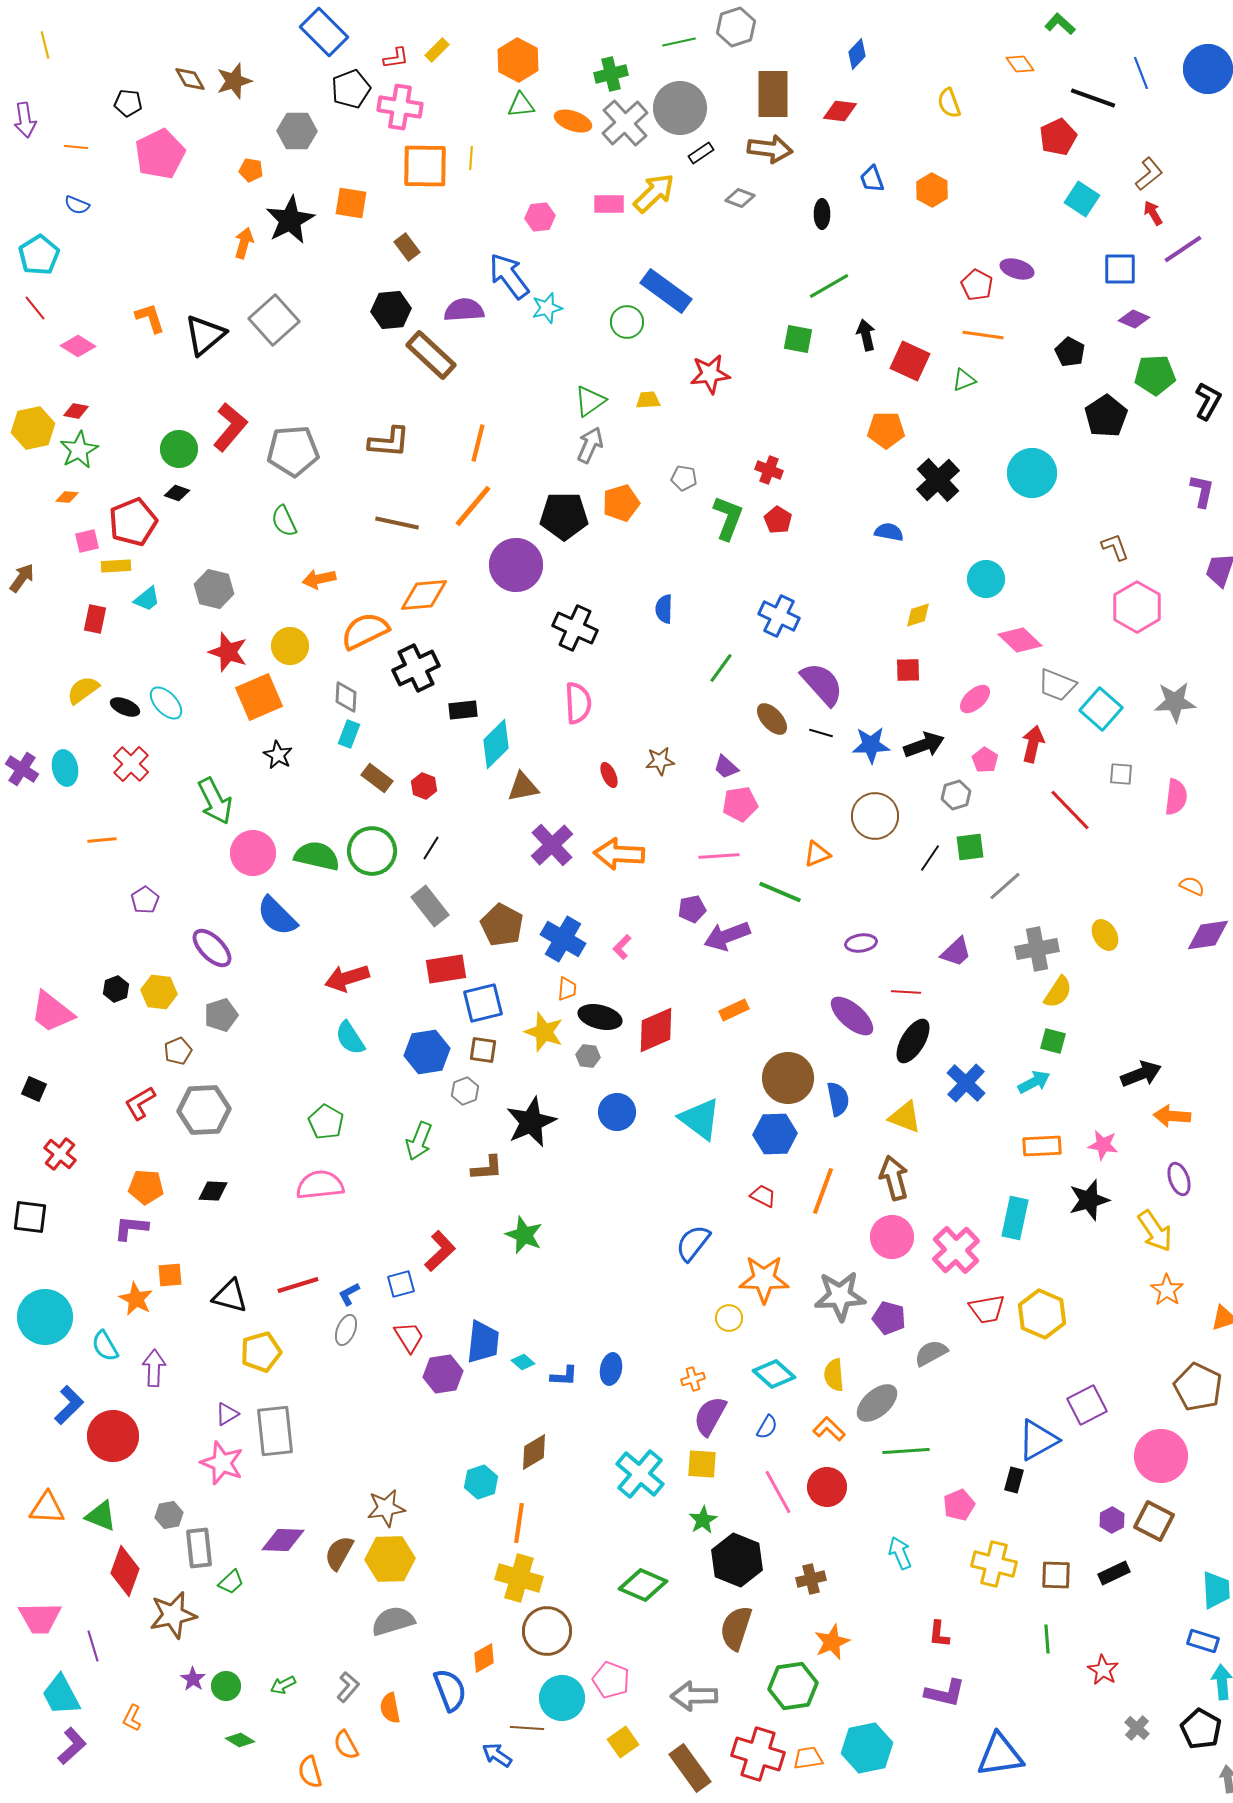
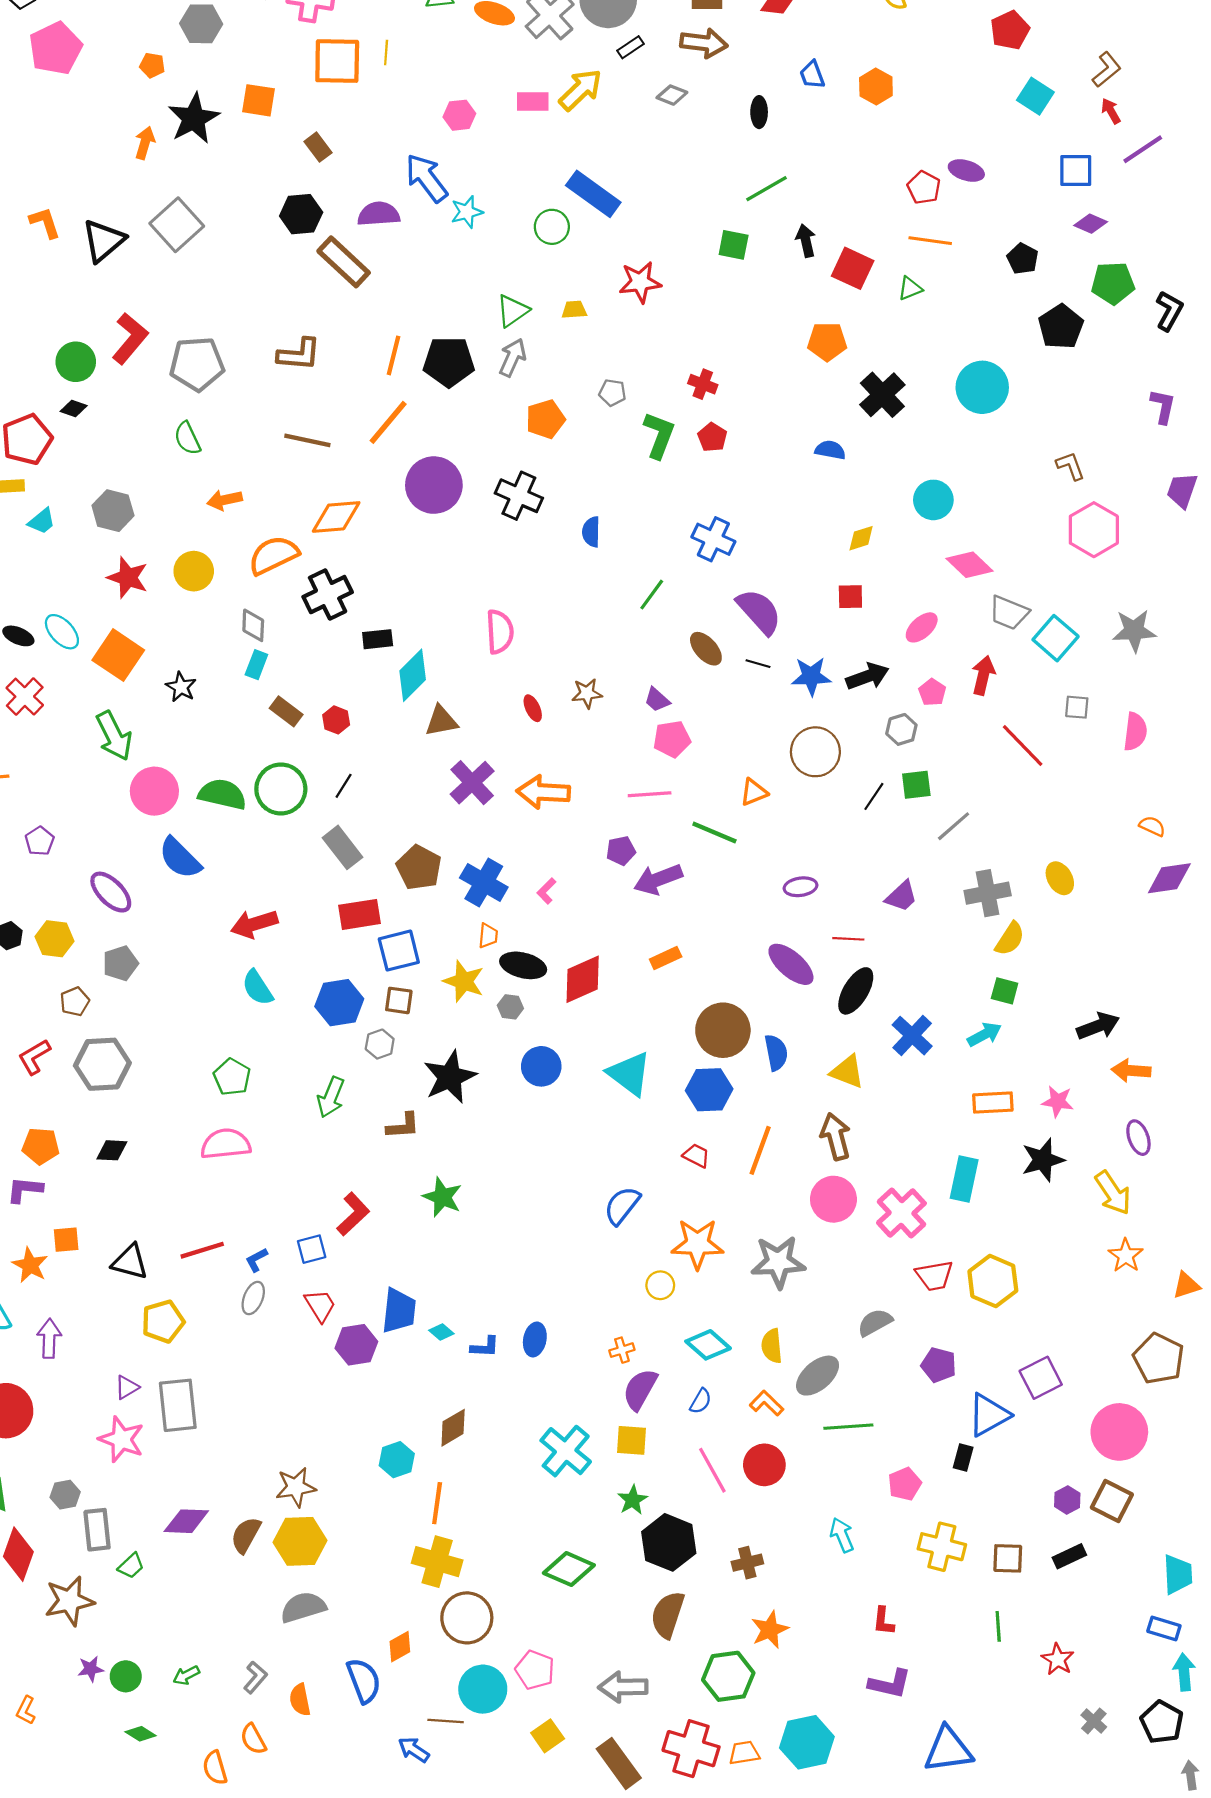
black pentagon: (564, 516) -> (449, 362), moved
black cross: (575, 628) -> (519, 496), moved
orange square: (259, 697) -> (118, 655), moved, turned -33
purple pentagon: (889, 1318) -> (939, 1365), moved
purple star: (193, 1679) -> (91, 1669), turned 30

